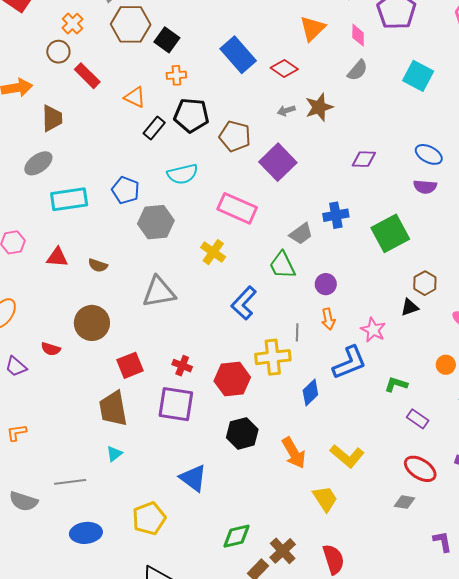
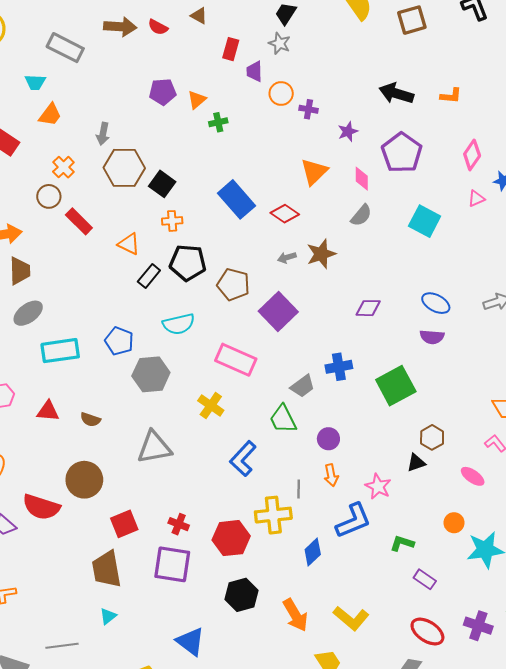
brown trapezoid: (52, 118) -> (20, 271), moved
red semicircle: (51, 349) -> (41, 507), size x1.8

